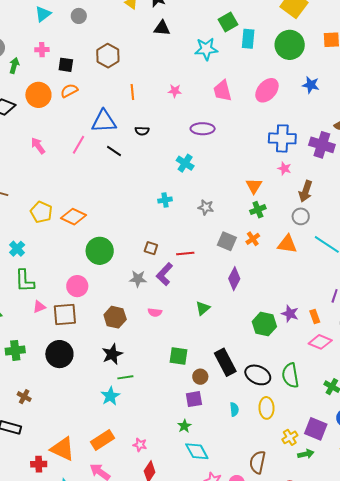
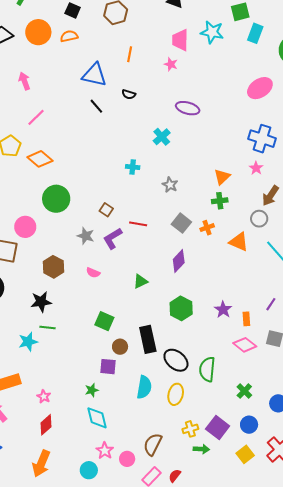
pink trapezoid: (222, 91) -> (180, 40), moved
pink line: (78, 145) -> (36, 117), moved
green hexagon: (264, 324) -> (181, 308), moved
cyan semicircle: (234, 409) -> (144, 387), size x1.6

